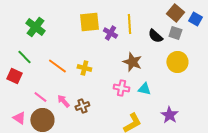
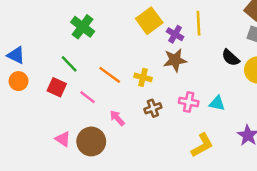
yellow square: (89, 22) -> (149, 21), turned -30
black semicircle: (155, 36) -> (231, 58), moved
brown star: (132, 62) -> (175, 60), moved, turned -30
pink line: (40, 97) -> (88, 97), moved
brown cross: (82, 106) -> (153, 108), moved

